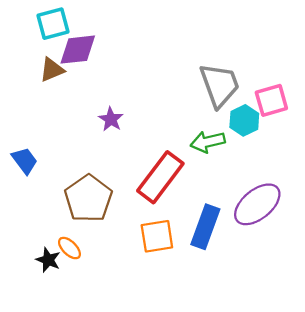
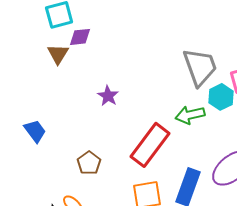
purple diamond: (78, 50) -> (80, 37), size x0.7
brown triangle: (52, 70) -> (58, 54), turned -35
brown pentagon: (88, 198) -> (89, 163), size x0.6

